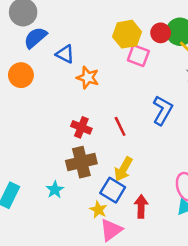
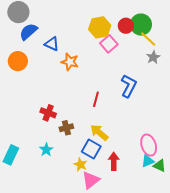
pink square: (138, 56) -> (109, 44), turned 30
red line: (120, 126) -> (96, 99), turned 42
red cross: (81, 127) -> (48, 113), moved
brown cross: (81, 162) -> (66, 128), size x0.6
yellow arrow: (123, 169) -> (99, 132), turned 102

